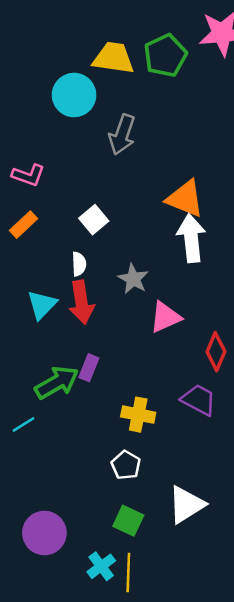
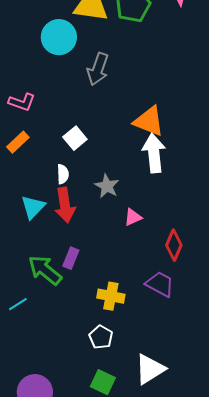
pink triangle: (165, 317) -> (133, 217), size x0.7
green arrow: (57, 382) -> (45, 270), turned -111

